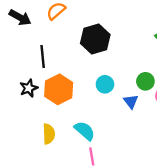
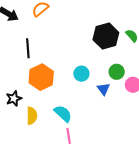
black hexagon: (95, 39) -> (106, 36), moved
black star: (29, 88) -> (14, 99), moved

